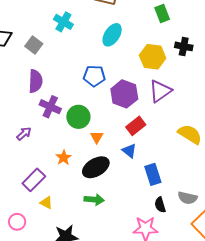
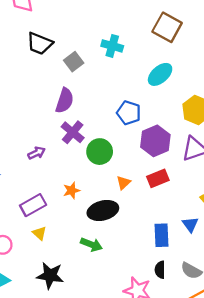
cyan cross: (63, 22) -> (112, 46), turned -30
orange triangle: (97, 137) -> (123, 183), moved
blue triangle: (129, 151) -> (190, 224), moved

